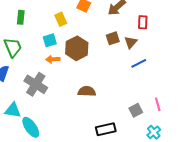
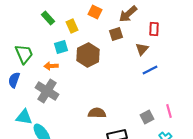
green rectangle: (21, 17) -> (48, 18), moved, turned -48
brown square: (113, 38) -> (116, 34), moved
orange arrow: (53, 59) -> (51, 66), moved
brown semicircle: (87, 91) -> (97, 113), moved

